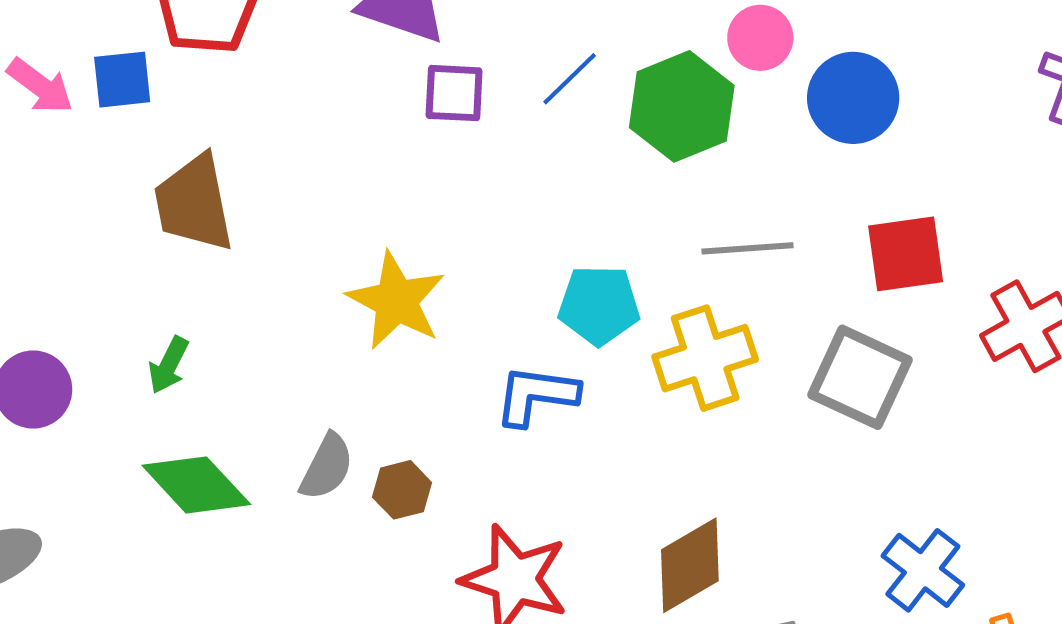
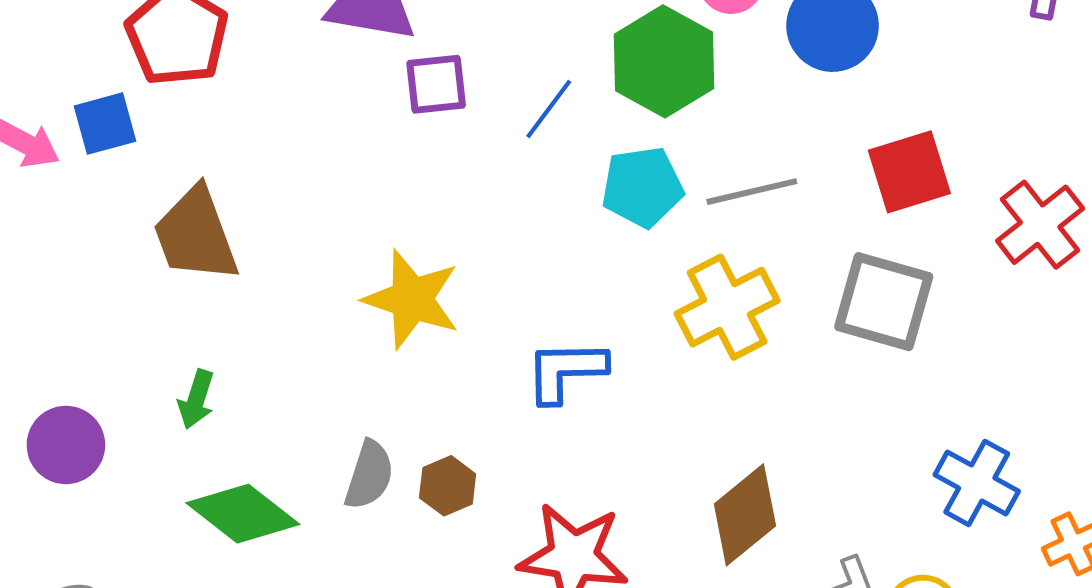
blue line: (570, 79) -> (549, 109), moved
cyan pentagon: (599, 305) -> (642, 187), moved

